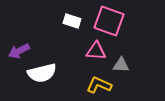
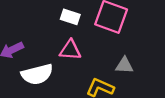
pink triangle: (96, 51) -> (70, 50), moved

